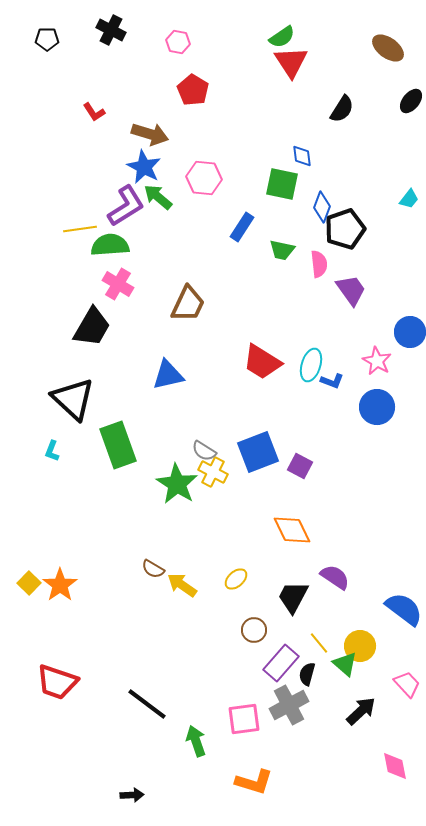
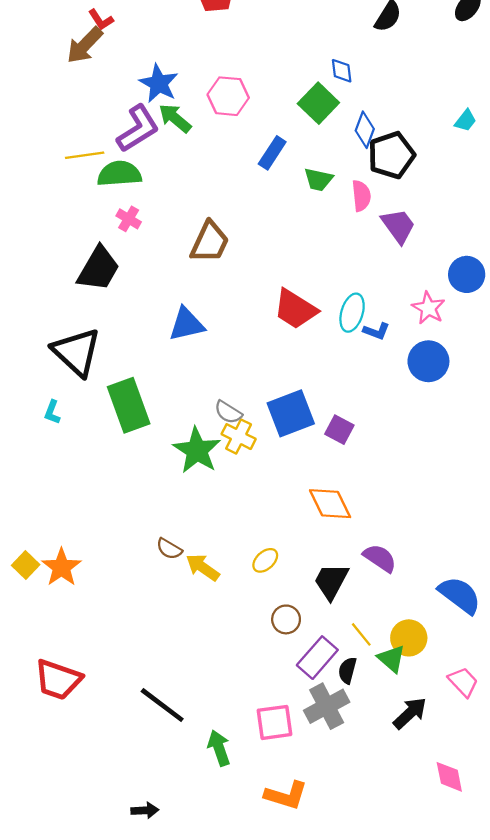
brown arrow: (150, 134) -> (85, 45), moved, turned 117
green square: (282, 184) -> (318, 103), turned 32
pink cross: (118, 284) -> (129, 219), size x0.7

